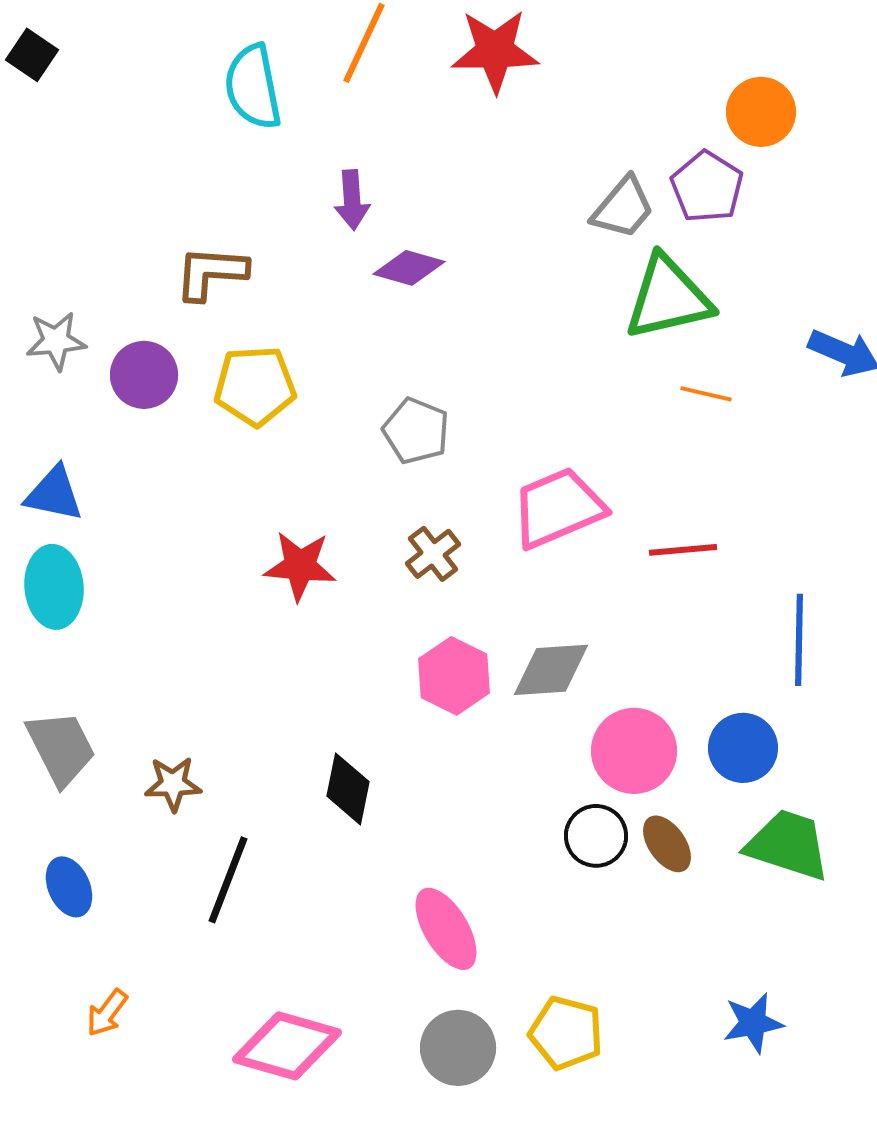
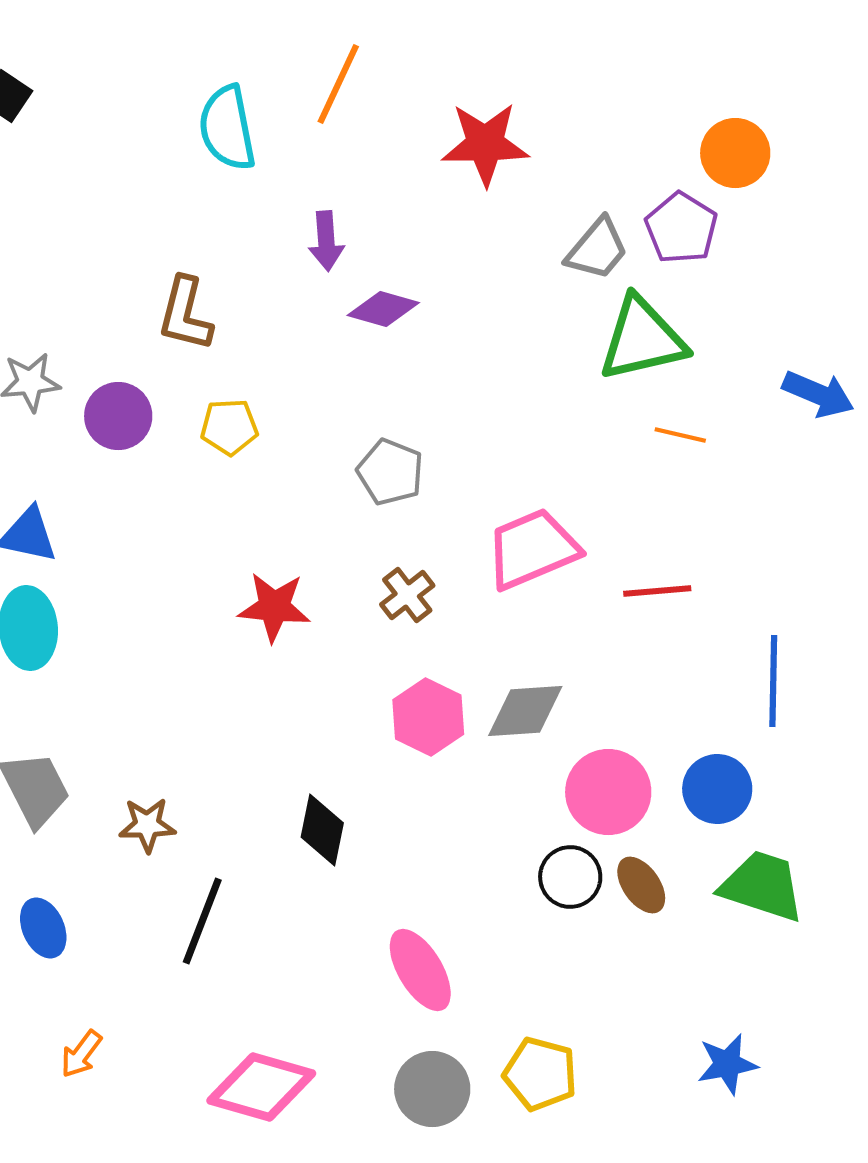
red star: (495, 51) -> (485, 144), moved
brown L-shape: (211, 273) -> (185, 314), turned -80
yellow pentagon: (255, 386) -> (229, 427), size x0.7

